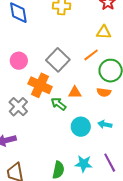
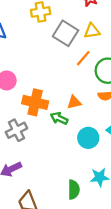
gray square: (58, 60) -> (66, 33), moved
gray cross: (18, 107) -> (16, 130), turned 30

